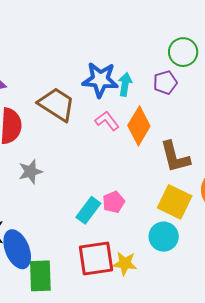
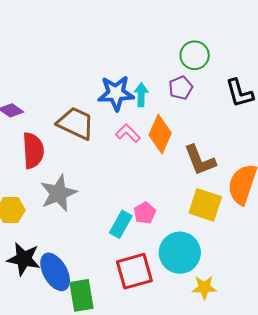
gray star: (30, 172) -> (58, 193), size x1.5
cyan circle: (164, 237) -> (180, 253), moved, size x1.4
yellow star: (125, 263) -> (204, 287), moved

